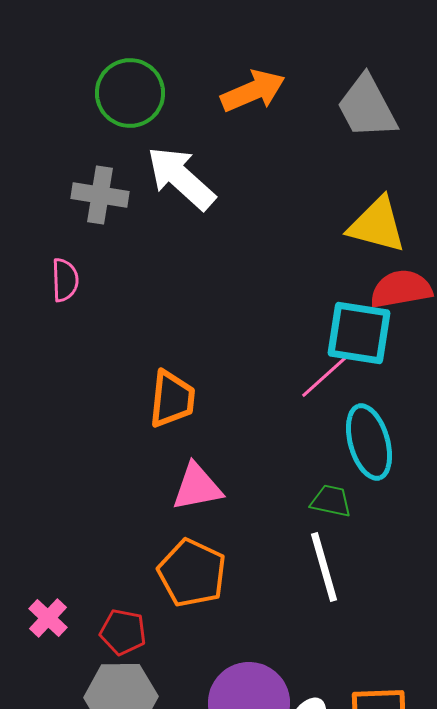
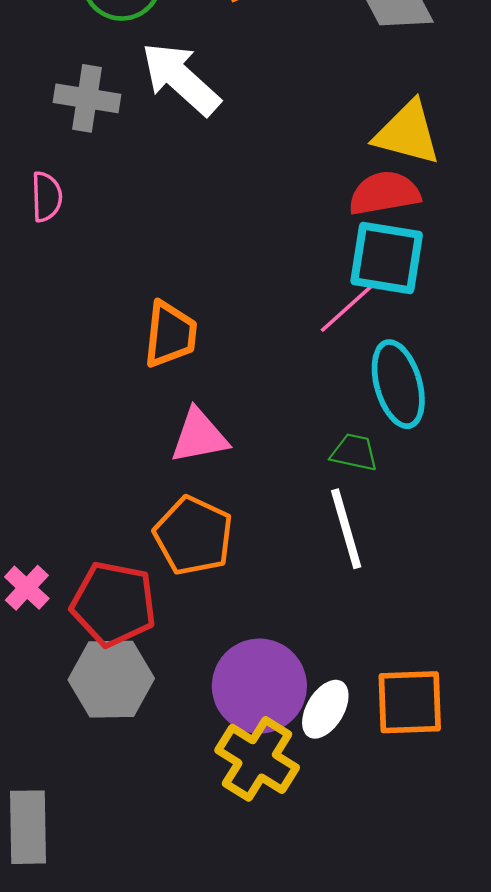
red semicircle: (401, 289) -> (384, 193), moved
red pentagon: (123, 632) -> (114, 604), size x1.6

